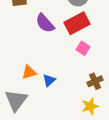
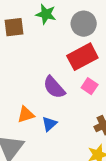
purple semicircle: (45, 23) -> (54, 87), moved

